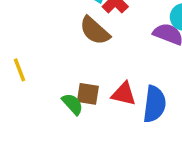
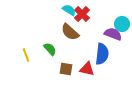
green semicircle: (72, 104) -> (50, 49), moved
blue semicircle: (154, 104) -> (102, 54), moved

